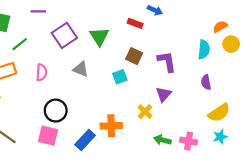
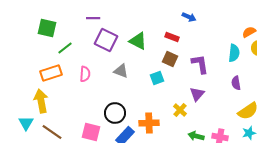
purple line: (38, 11) -> (93, 18), moved
red rectangle: (135, 23) -> (172, 37), moved
purple square: (64, 35) -> (106, 40), turned -30
green triangle: (99, 36) -> (138, 41), turned -30
black circle: (56, 111) -> (115, 113), moved

